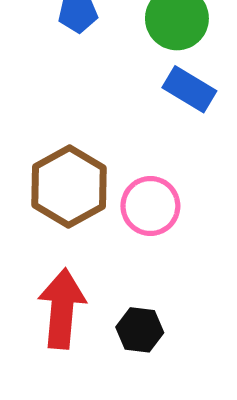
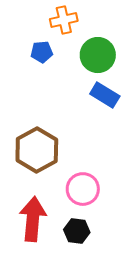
pink circle: (150, 206) -> (83, 189), moved

